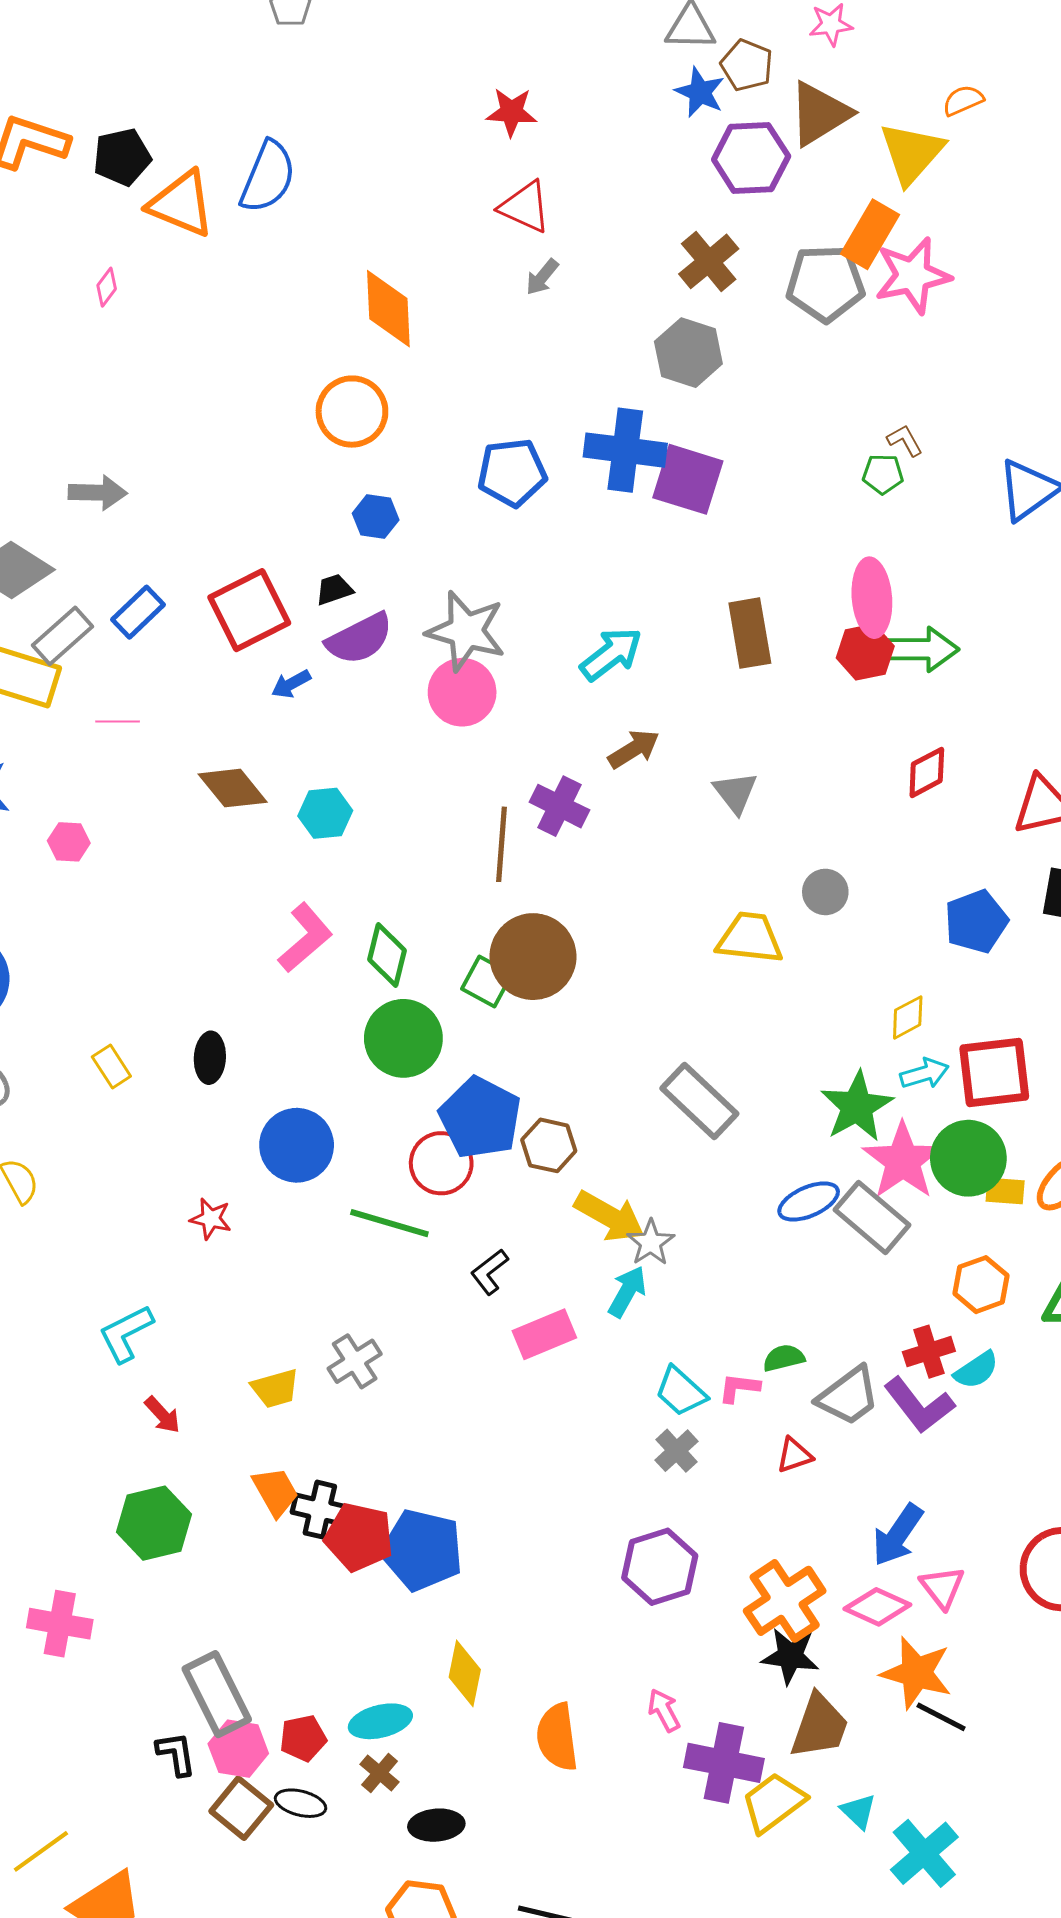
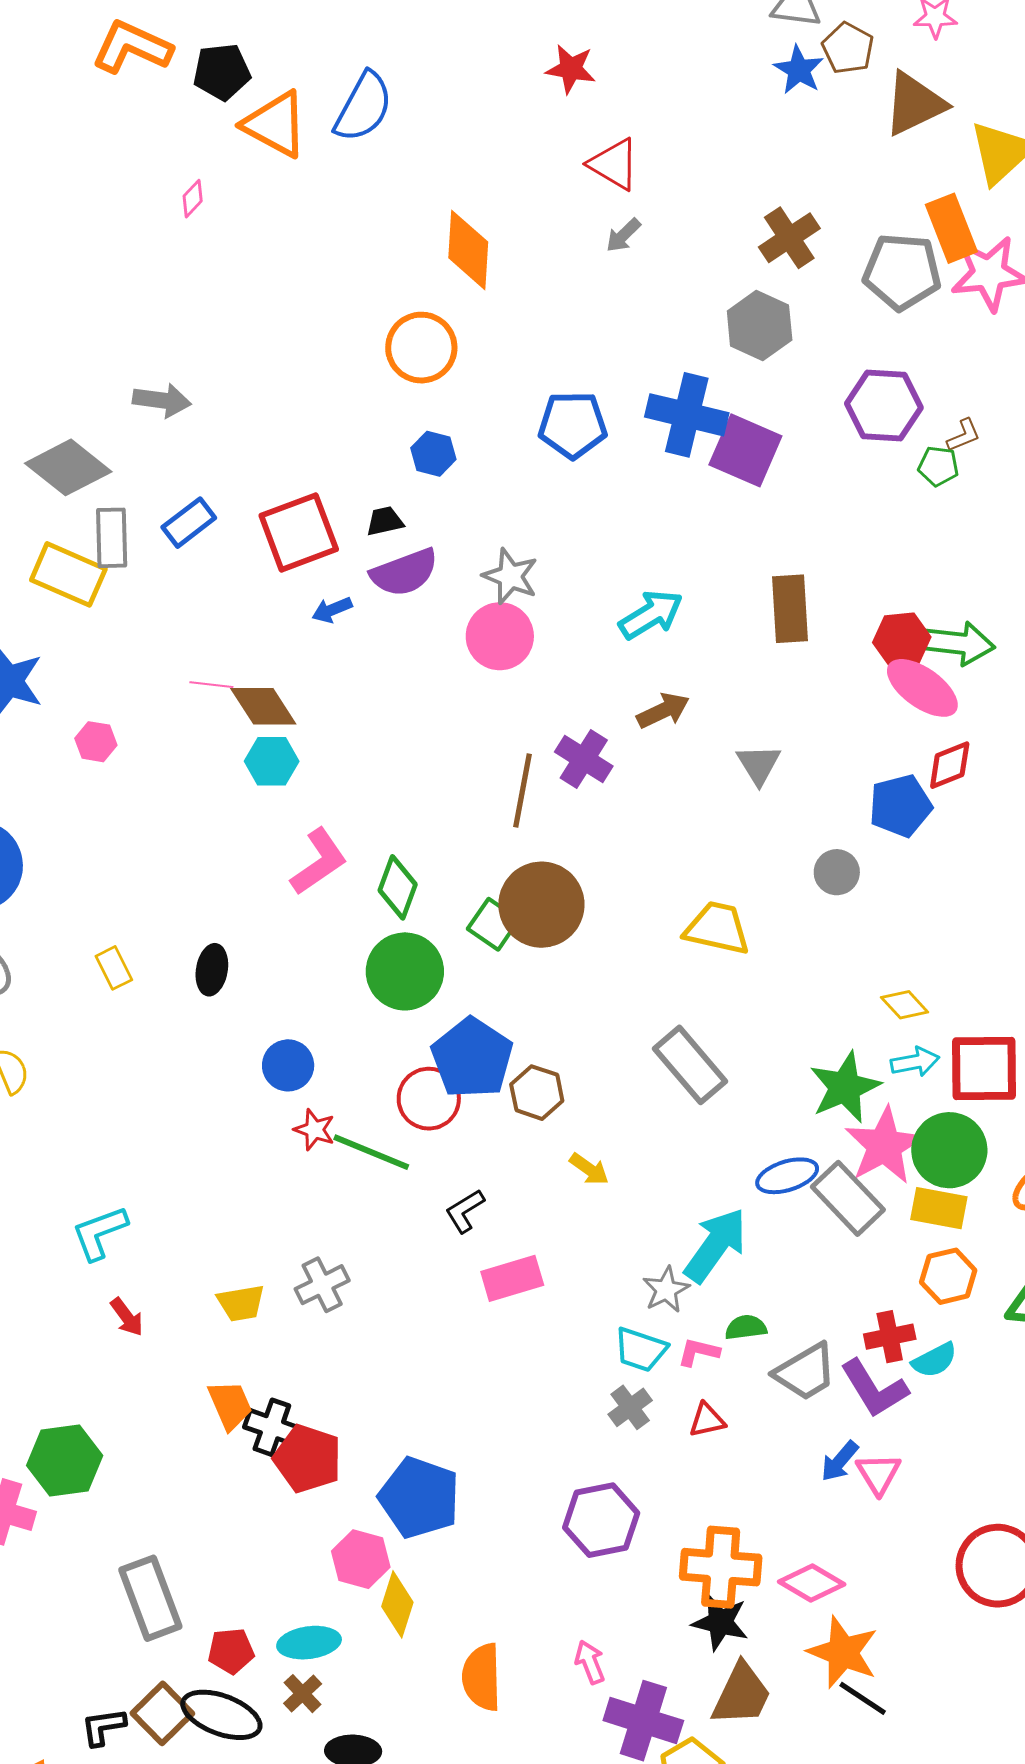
red star: (511, 112) -> (571, 69), moved
purple hexagon: (751, 158) -> (884, 406), moved
orange rectangle: (870, 234) -> (951, 228), turned -58
brown L-shape: (905, 440) -> (964, 435), turned 90
pink ellipse: (872, 598) -> (922, 688), moved, turned -56
gray star: (466, 631) -> (510, 576), size x0.7
gray rectangle: (62, 636) -> (112, 538), turned -56
pink line: (118, 722) -> (211, 685), moved
cyan hexagon: (325, 813) -> (272, 761), moved
blue pentagon: (976, 921) -> (900, 806), moved
yellow trapezoid: (750, 938) -> (717, 928), moved
yellow diamond: (908, 1017) -> (905, 1005), turned 69
blue circle: (297, 1145) -> (288, 1065), size x0.7
yellow rectangle: (1005, 1191) -> (939, 1208), moved, size x1.4
yellow arrow: (610, 1216) -> (589, 1169), size x0.6
red star: (211, 1219) -> (314, 1130), moved
gray star: (651, 1243) -> (666, 1290), moved
cyan arrow: (627, 1292) -> (715, 1245), moved, size x1.5
cyan trapezoid: (681, 1392) -> (641, 1349), turned -30
red triangle: (794, 1455) -> (707, 1420), moved
green hexagon: (154, 1523) -> (65, 1460), moved
blue arrow: (898, 1535) -> (840, 1461), moved, size x0.7
blue pentagon: (422, 1550) -> (419, 1498), moved
pink triangle: (942, 1587) -> (879, 1474), moved
orange cross: (785, 1601) -> (721, 1567), turned 32
pink hexagon: (238, 1749) -> (361, 1559), moved
black L-shape: (176, 1754) -> (103, 1727), moved, turned -96
black ellipse: (300, 1803) -> (221, 1715), size x1.6

